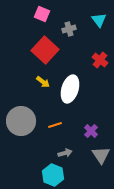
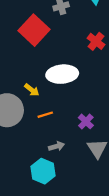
yellow arrow: (43, 82) -> (32, 90), moved
white ellipse: (70, 89) -> (62, 74), turned 68

